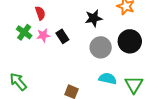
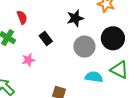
pink star: (43, 35) -> (28, 60), moved
green triangle: (134, 85) -> (119, 70), moved, turned -30

